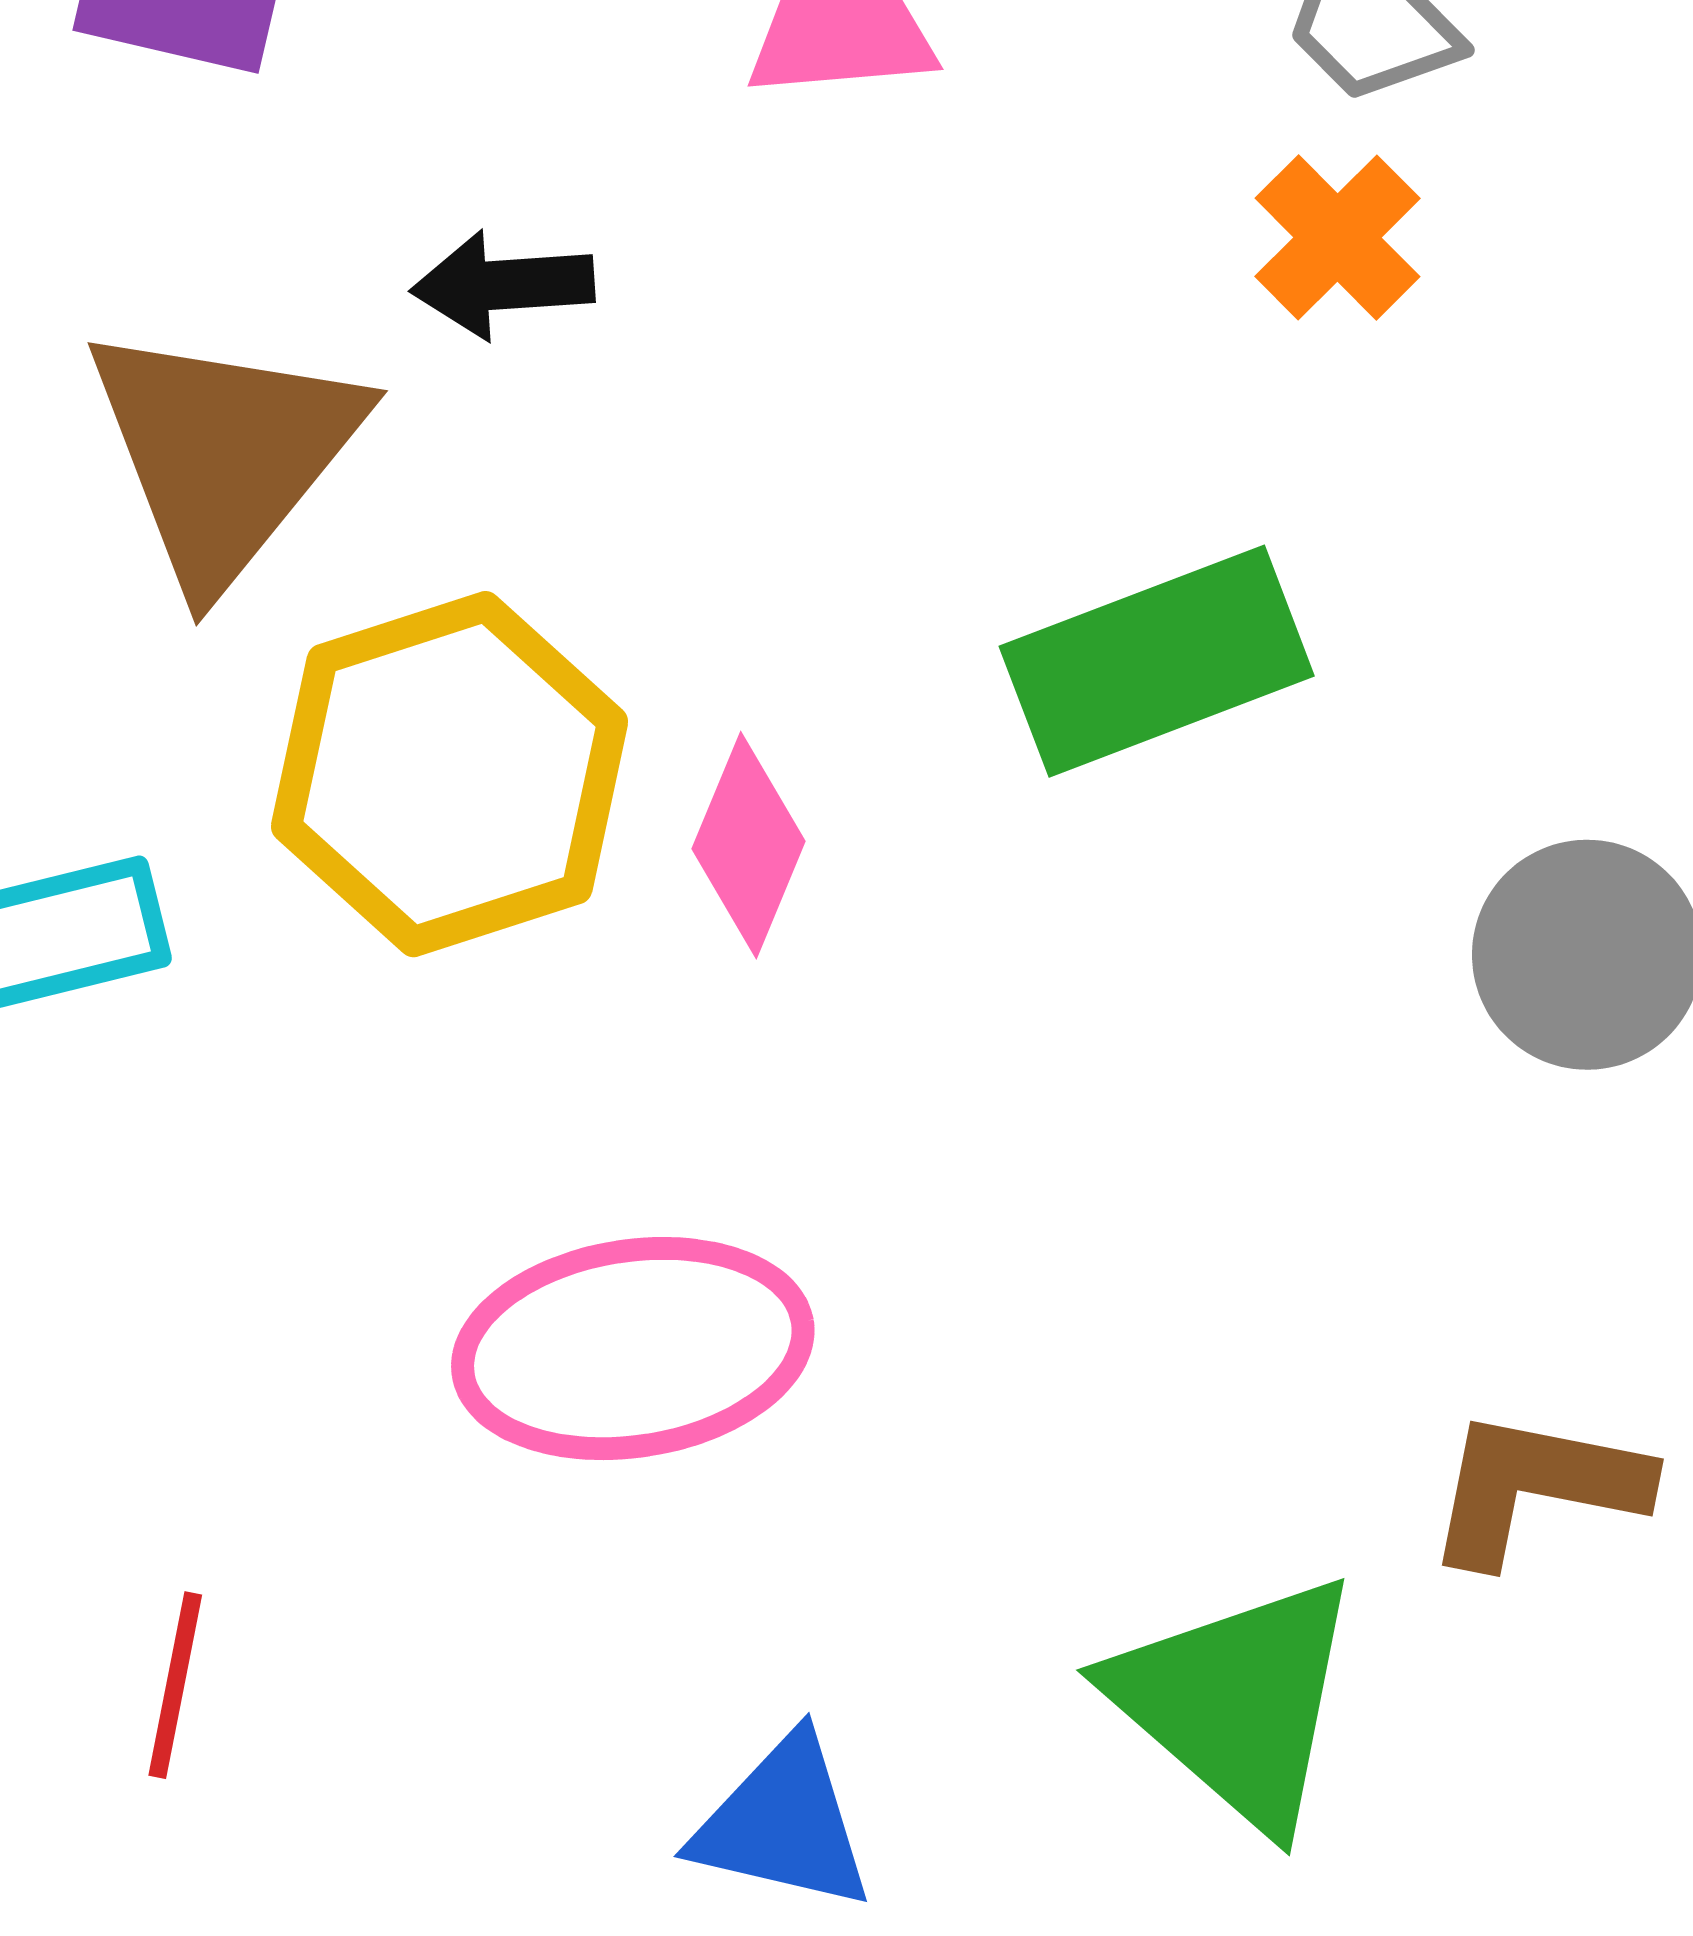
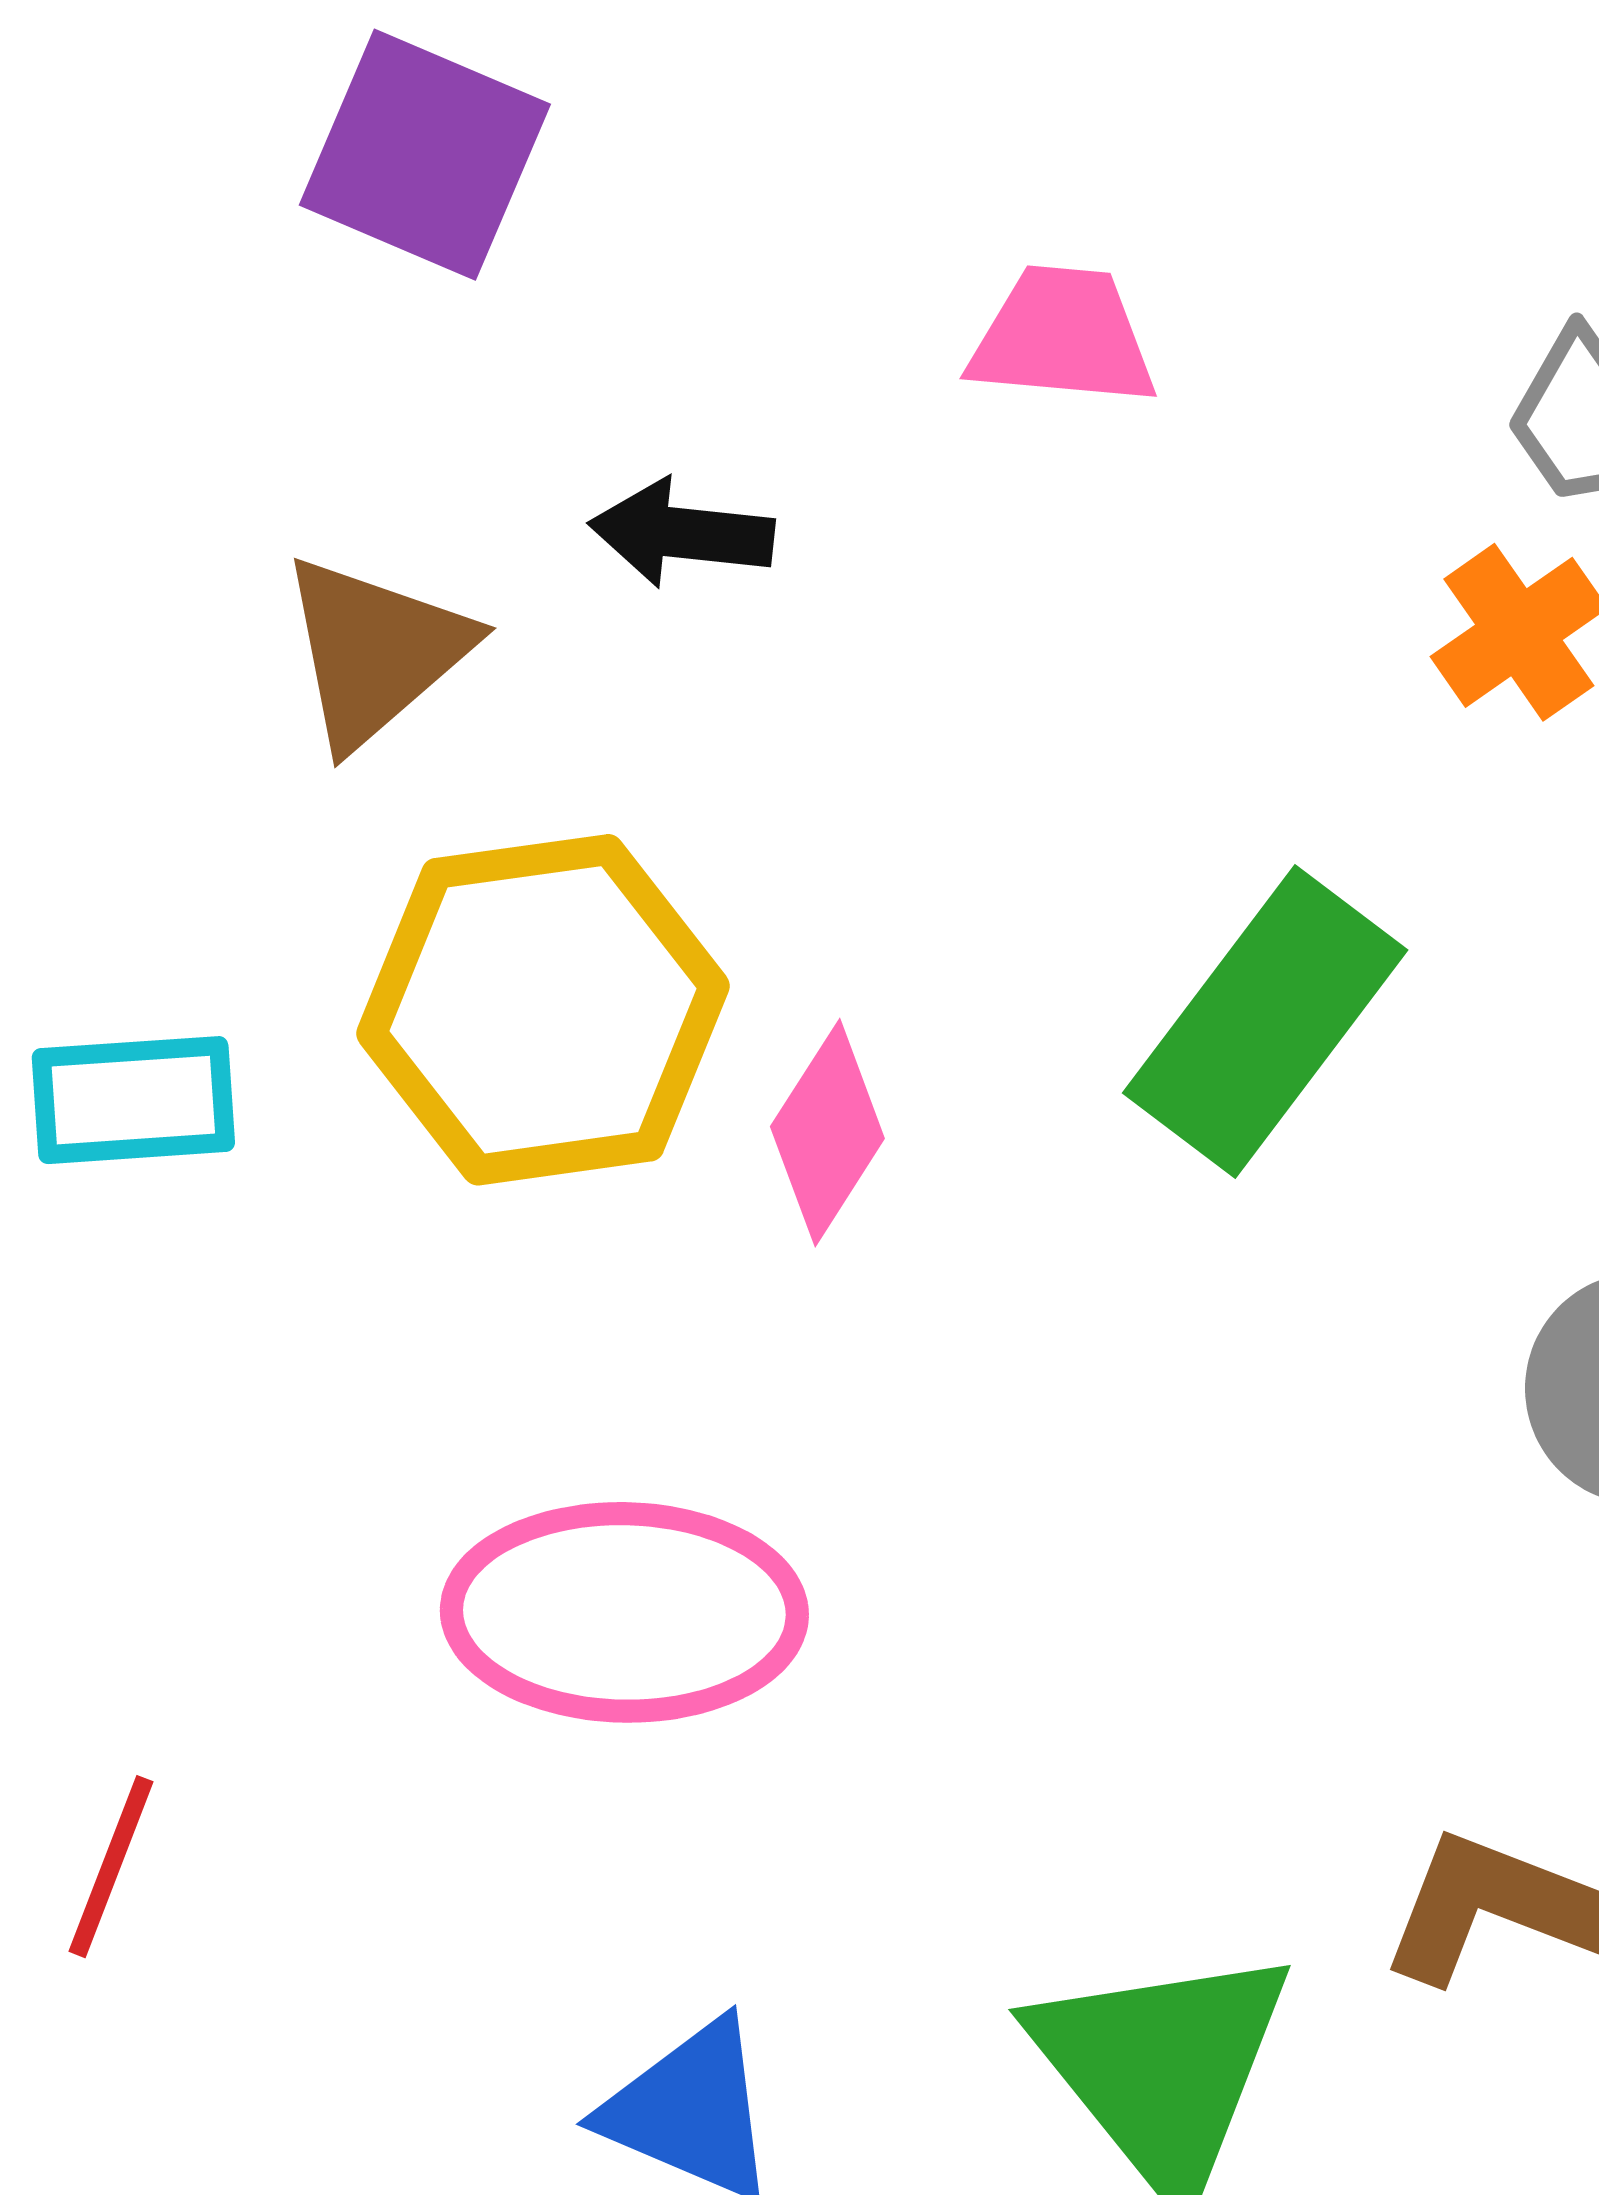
brown triangle: (224, 453) -> (375, 651), size x0.7
green rectangle: (1157, 661) -> (1265, 1021), turned -42

